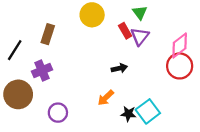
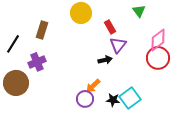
green triangle: (140, 13) -> (139, 11), moved
purple triangle: (140, 36) -> (118, 45), moved
purple circle: (58, 113) -> (85, 99), moved

